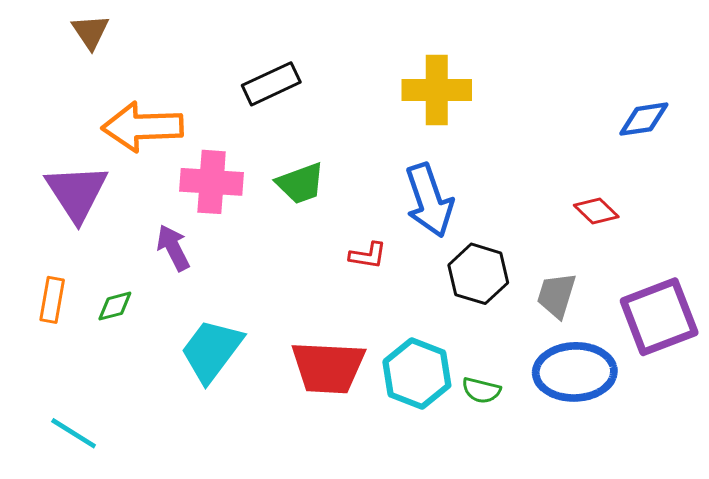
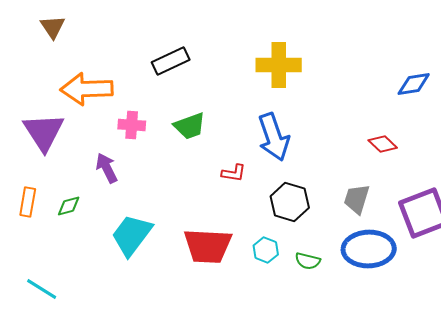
pink cross: (212, 182) -> (132, 125), size x0.7
black hexagon: (478, 274) -> (290, 202), moved
cyan hexagon: (417, 373) -> (266, 250), size x0.6

